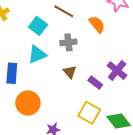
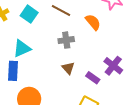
cyan square: (38, 26) -> (29, 14), moved
cyan triangle: (37, 54) -> (22, 48), moved

